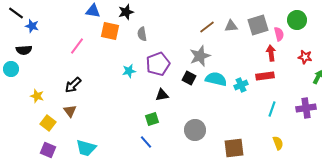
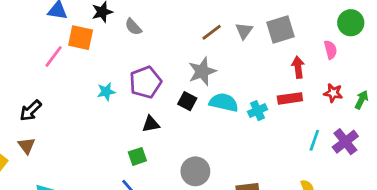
green circle: (297, 20) -> (351, 23), moved
gray triangle: (231, 26) -> (244, 31), turned -48
gray semicircle: (142, 34) -> (133, 27), moved, turned -32
pink semicircle: (279, 34) -> (330, 50), moved
pink line: (77, 46) -> (54, 57), moved
red star: (305, 57) -> (333, 93), moved
purple cross: (306, 108) -> (345, 142), turned -30
cyan line: (272, 109) -> (314, 140), moved

